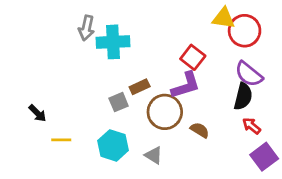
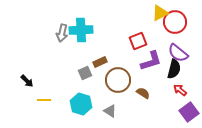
yellow triangle: (224, 18) -> (160, 13), turned -36
gray arrow: (86, 28) -> (62, 33), moved
red square: (193, 57) -> (138, 41), turned 30
purple L-shape: (186, 85) -> (151, 61), moved

